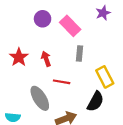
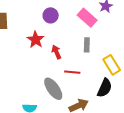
pink rectangle: (70, 26) -> (87, 18), moved
red star: (19, 57) -> (36, 40), moved

